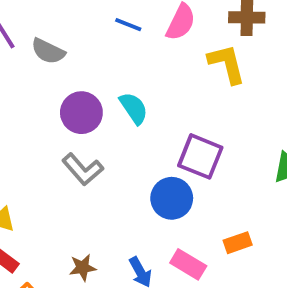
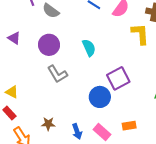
purple circle: (81, 113) -> (49, 45), moved
purple square: (200, 156) -> (118, 78), turned 30

